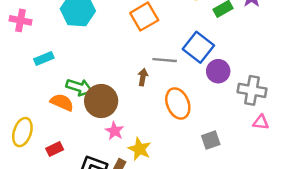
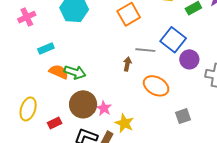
pink cross: (20, 20) -> (27, 17), turned -36
brown circle: (101, 101) -> (83, 104), moved
orange semicircle: (62, 102) -> (59, 72), moved
orange ellipse: (178, 103) -> (156, 86), turned -40

